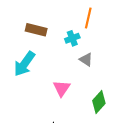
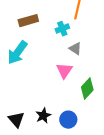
brown rectangle: (36, 30) -> (28, 21), turned -30
pink triangle: (62, 88) -> (64, 71), moved

